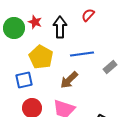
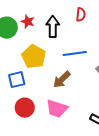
red semicircle: (88, 15) -> (81, 15), turned 144

